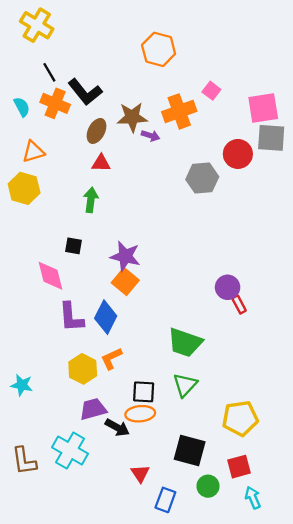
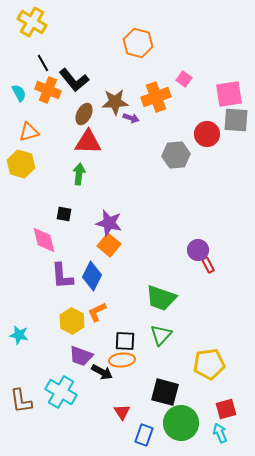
red triangle: (101, 163) -> (88, 142), size x1.6
purple trapezoid: (93, 409) -> (81, 356), turned -145
red square: (239, 467) -> (226, 409), moved
green circle: (208, 486) -> (181, 423), size x1.8

